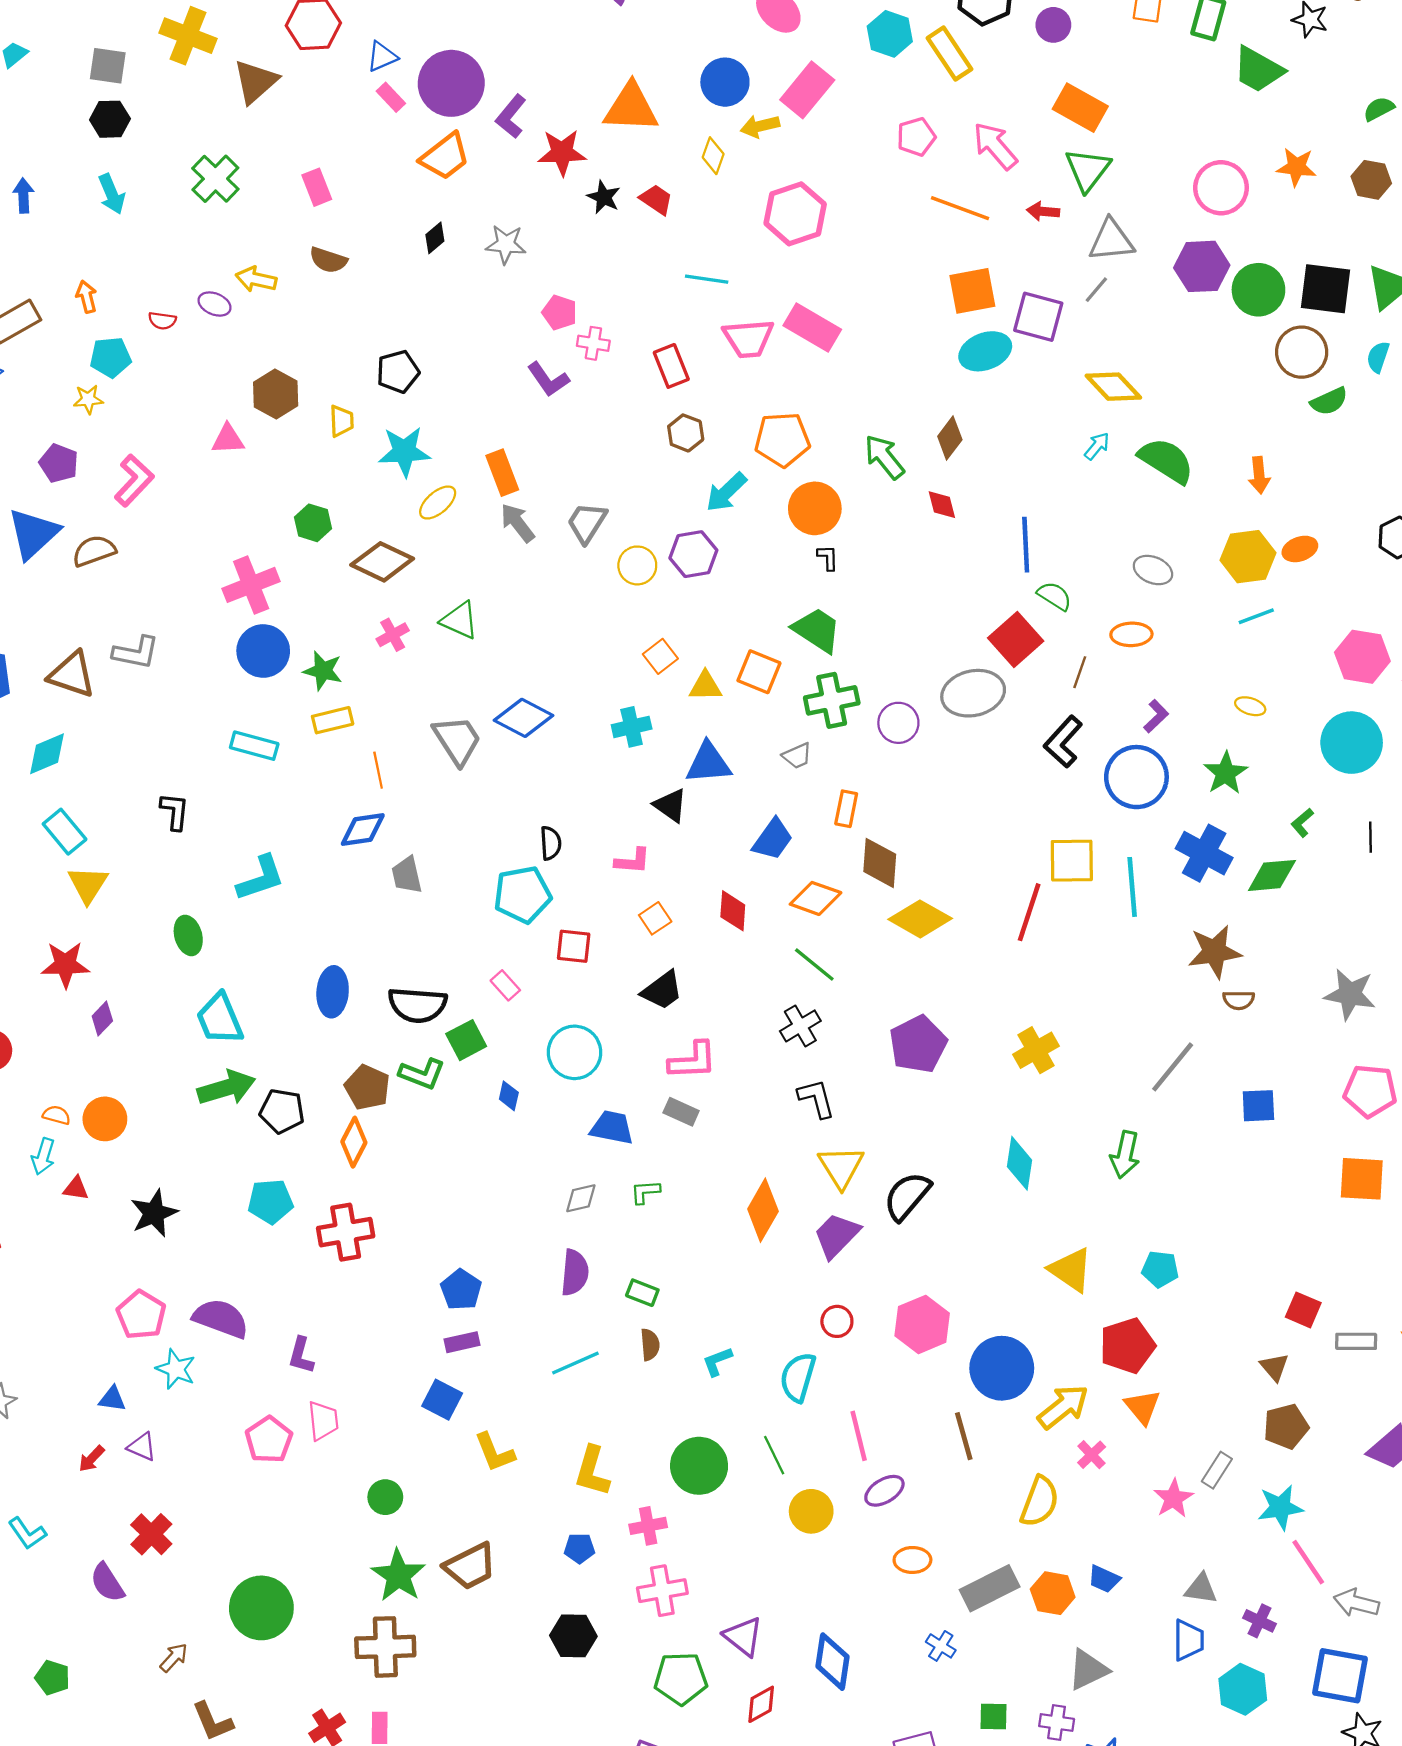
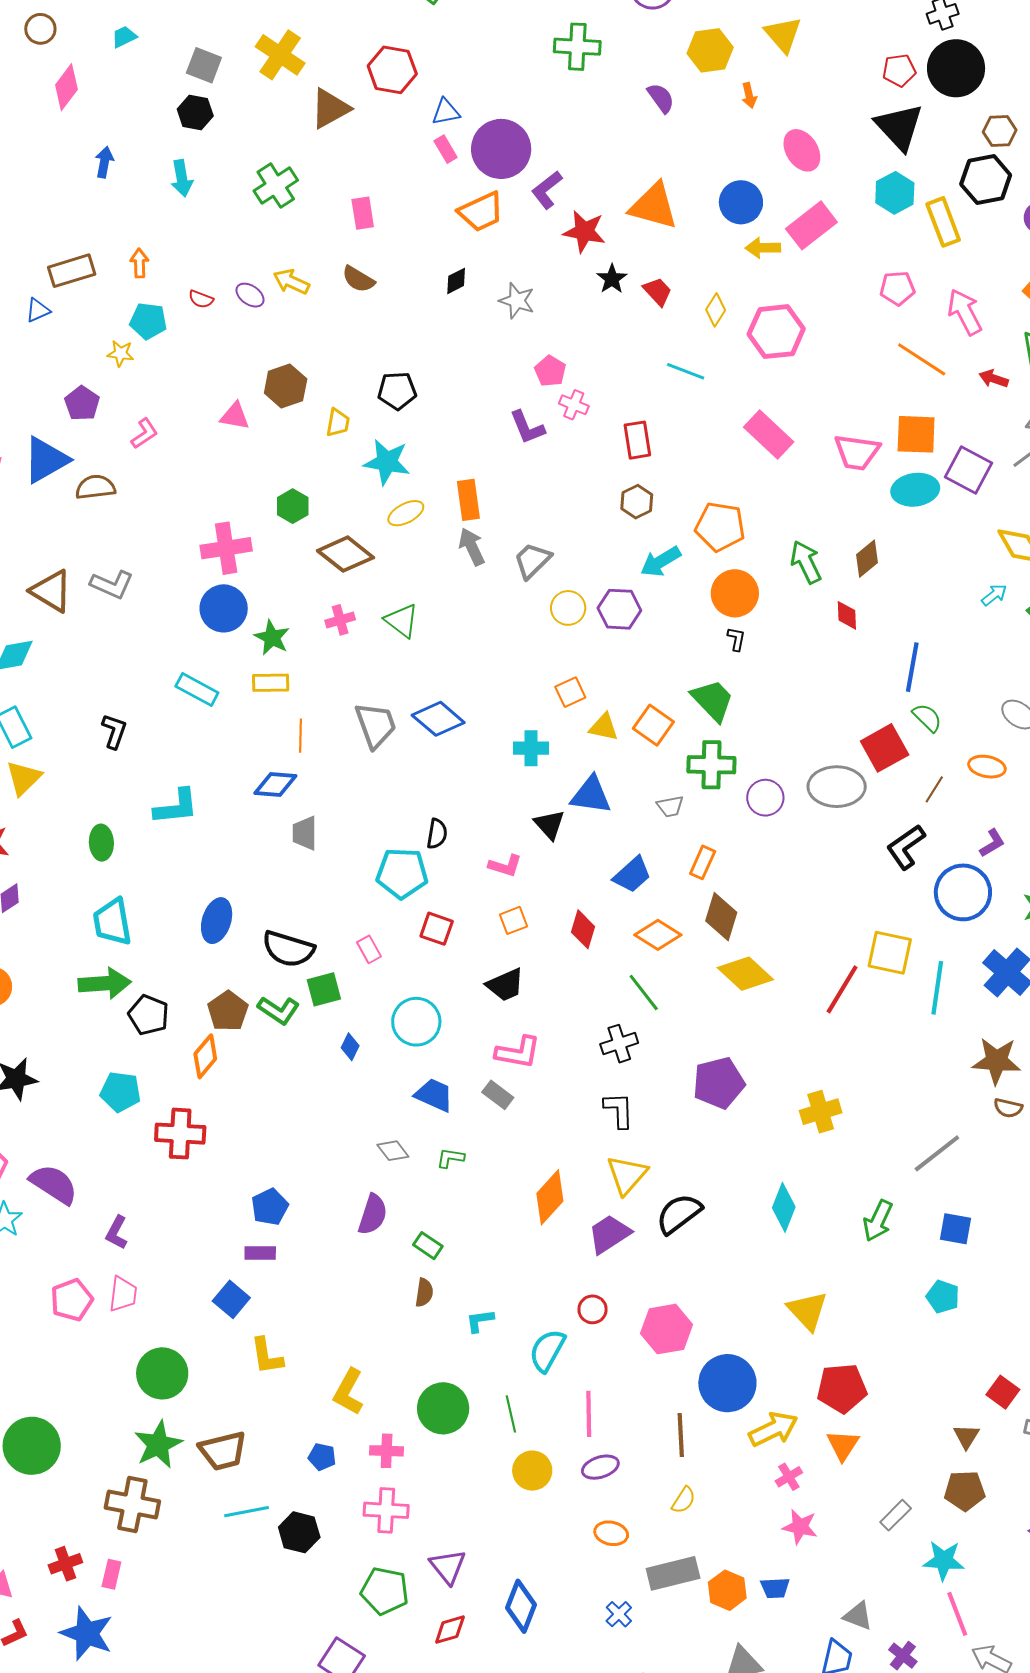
yellow diamond: (713, 156) -> (716, 310), moved
pink trapezoid: (748, 338) -> (857, 452), moved
pink L-shape: (134, 481) -> (144, 434), size x0.7
blue square: (1258, 1106) -> (955, 1229), moved
gray diamond: (581, 1198) -> (393, 1151), turned 52
cyan pentagon: (1160, 1269) -> (943, 1297), moved
cyan line: (575, 1363) -> (247, 1512), moved
green circle: (385, 1497) -> (162, 1373), size x1.6
pink star: (1173, 1498) -> (800, 1527), moved, turned 30
yellow semicircle: (1040, 1501) -> (684, 1500), moved, size x0.6
blue trapezoid: (1104, 1579) -> (775, 1588), turned -40

